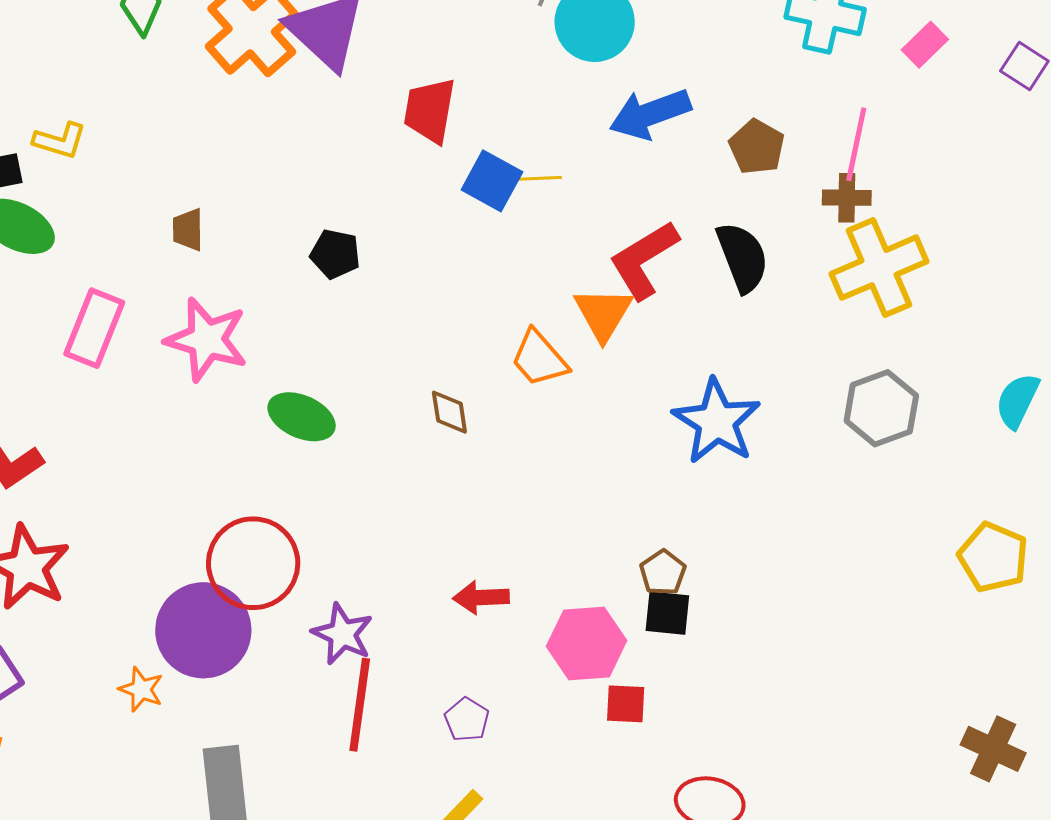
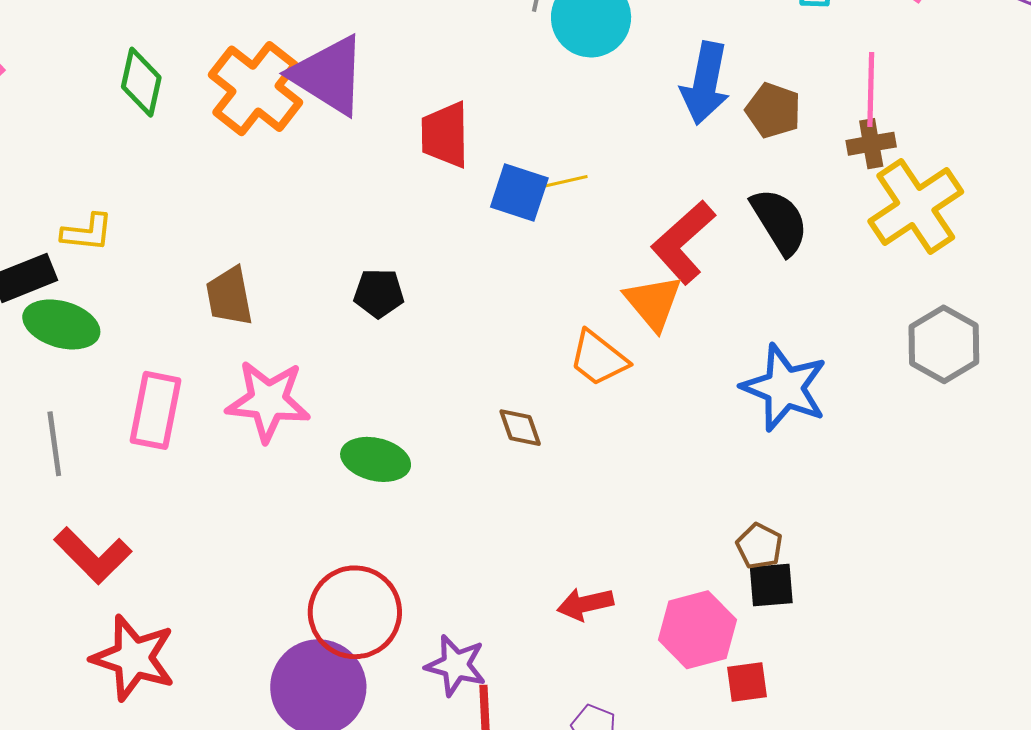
blue arrow: (650, 114) -> (705, 83), moved, turned -48
brown trapezoid: (188, 230) -> (229, 296), size x1.4

